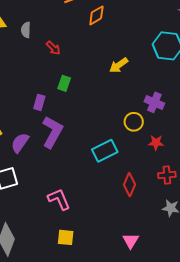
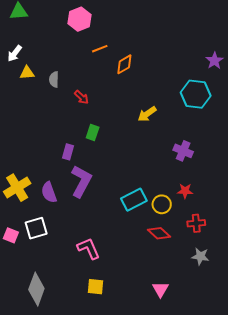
yellow circle: (134, 122) -> (162, 204), moved
purple semicircle: (20, 143) -> (49, 192), turned -55
red diamond: (130, 185) -> (159, 233), turned -70

